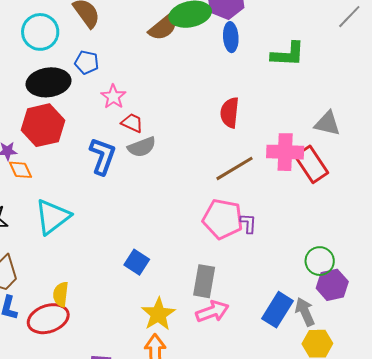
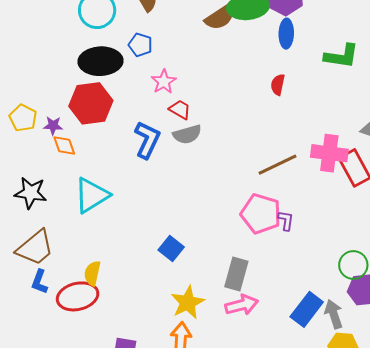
red semicircle: (230, 113) -> (278, 85), moved, size x0.7

